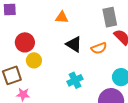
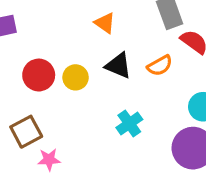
orange triangle: (62, 17) -> (105, 23), moved, turned 40
yellow circle: (34, 60) -> (76, 77), moved

